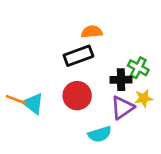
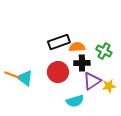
orange semicircle: (92, 32) -> (77, 47), moved
black cross: (121, 80) -> (82, 63), moved
yellow star: (144, 98) -> (109, 86), moved

